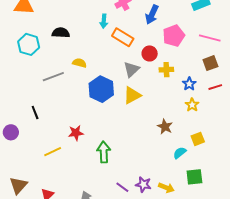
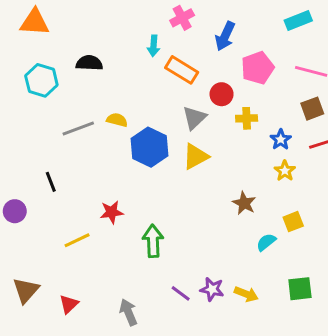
yellow semicircle: (79, 63) -> (117, 120), moved
green square: (194, 177) -> (300, 289), moved

